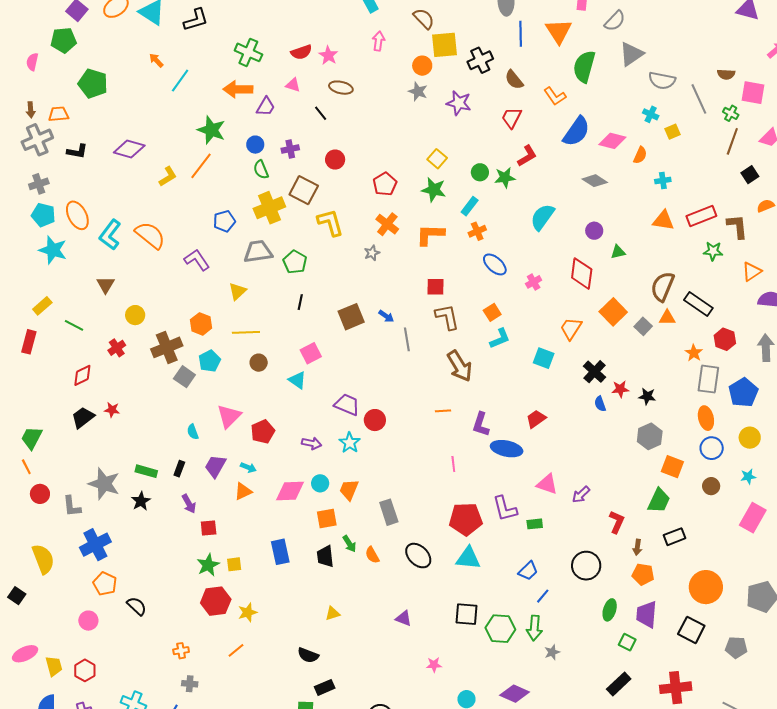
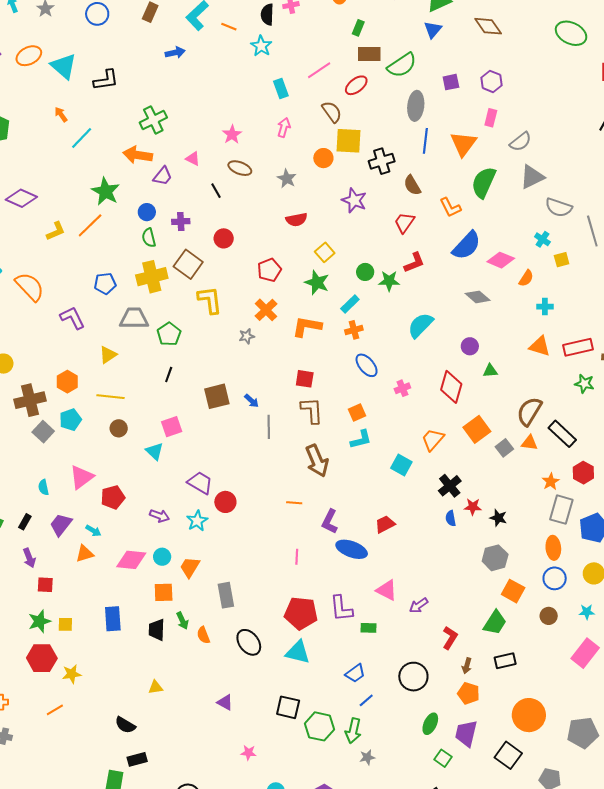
green cross: (248, 52) -> (153, 120), turned 32
red semicircle: (301, 52) -> (296, 220), moved
gray star: (418, 92) -> (287, 179), moved

